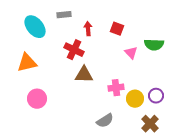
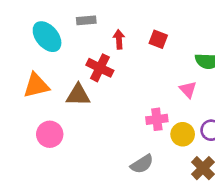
pink triangle: (131, 53) -> (188, 90), moved
brown triangle: (84, 75) -> (78, 95), moved

